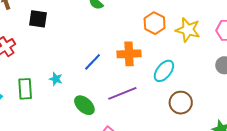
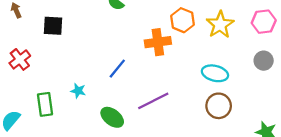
yellow star: (188, 30) -> (220, 25), turned 30
orange cross: (129, 54) -> (158, 42), moved
cyan ellipse: (164, 71) -> (215, 73), moved, turned 70

